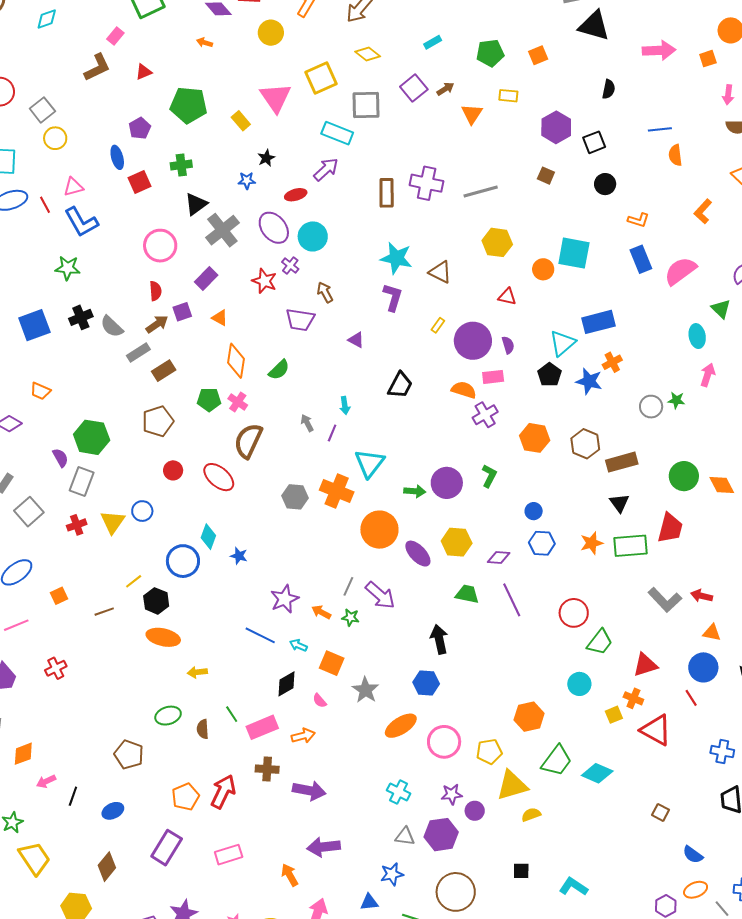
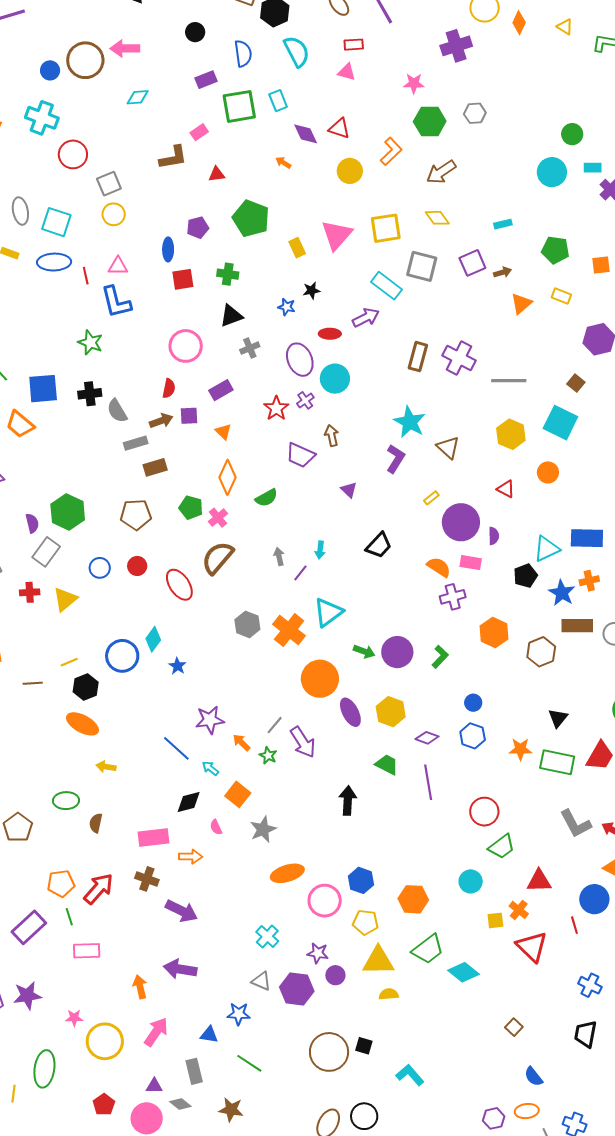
gray cross: (222, 230) -> (250, 348), size x0.6
cyan square: (574, 253) -> (560, 423), moved
orange trapezoid: (40, 391) -> (20, 424), moved, size x1.4
brown rectangle: (622, 462) -> (577, 626), moved
blue circle: (142, 511) -> (100, 568), moved
blue hexagon: (426, 683) -> (361, 880), moved
green line: (232, 714) -> (69, 917), moved
brown circle: (456, 892) -> (329, 1052), moved

